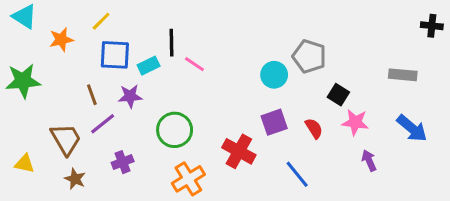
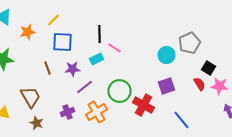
gray pentagon: (309, 56) -> (190, 43), turned 30
cyan rectangle: (149, 66) -> (96, 59), moved
purple line: (103, 124) -> (84, 87), moved
red semicircle: (314, 128) -> (200, 84), moved
green circle: (175, 130) -> (120, 91), moved
orange cross: (188, 179) -> (96, 112), moved

